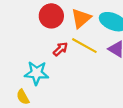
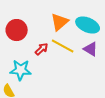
red circle: (51, 16) -> (17, 30), moved

